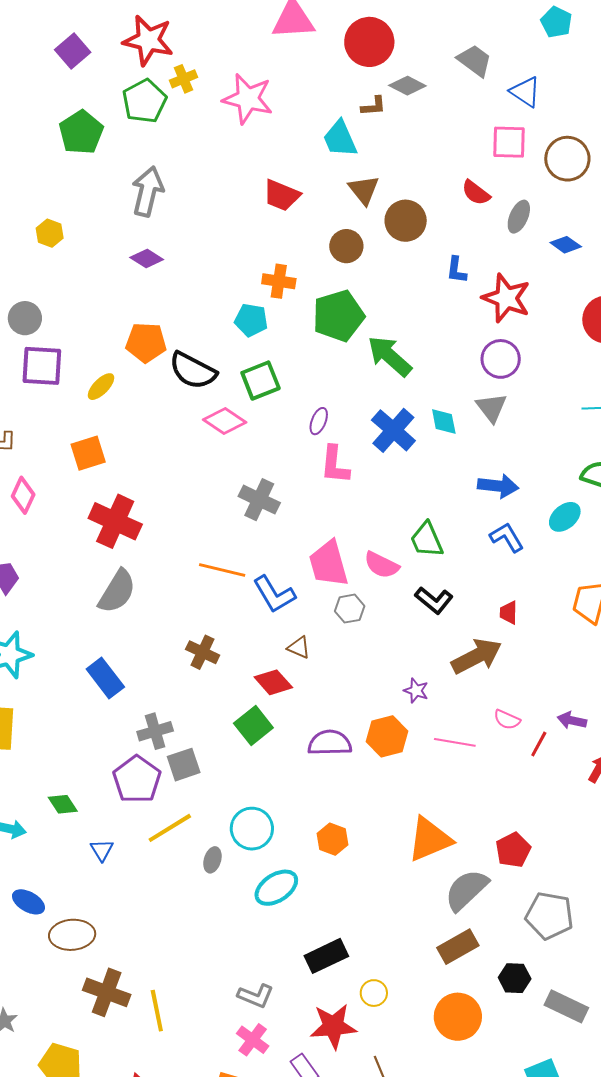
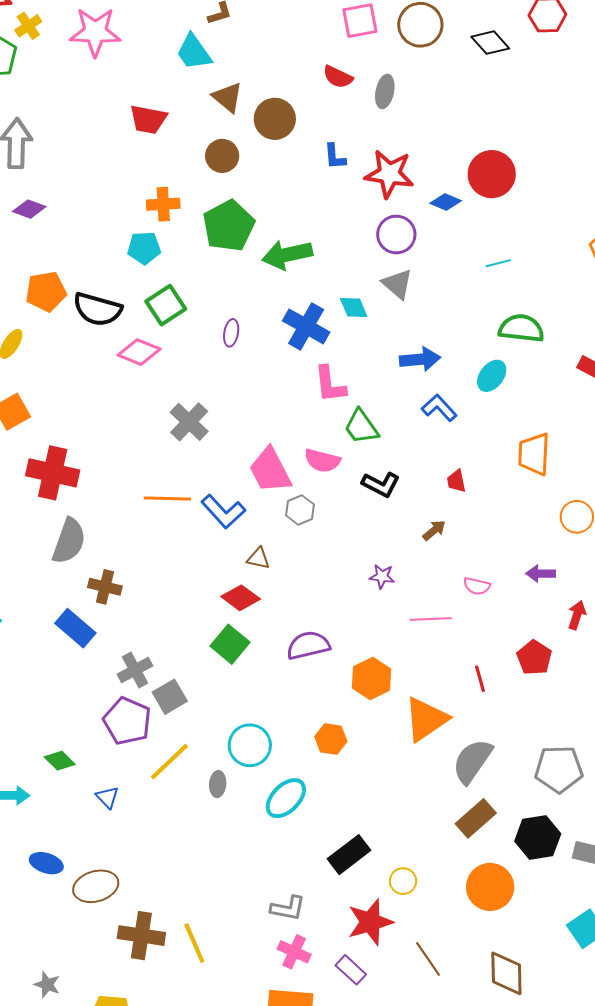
blue diamond: (566, 245) -> (446, 202), moved
green arrow: (390, 356) -> (287, 255), turned -42
pink L-shape: (335, 465) -> (330, 384), moved
gray cross: (259, 500) -> (189, 422), turned 30
brown cross: (203, 652) -> (105, 587), moved
brown arrow: (477, 656) -> (434, 530), size x0.5
orange hexagon: (387, 736) -> (371, 679), moved
red line: (539, 744) -> (480, 679), moved, turned -32
red pentagon: (513, 850) -> (534, 658), moved
black hexagon: (515, 978) -> (538, 838), size x1.4

